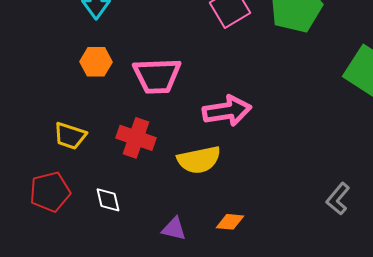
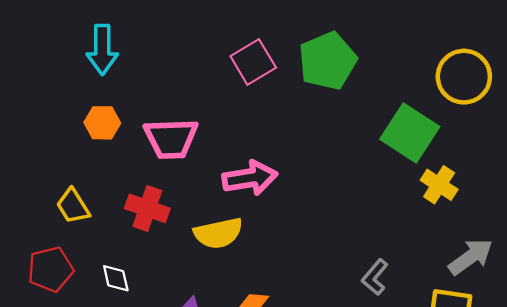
yellow trapezoid: (70, 136) -> (73, 206), turned 40

